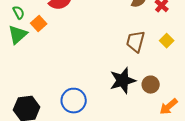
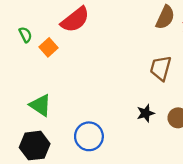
green triangle: (18, 35) -> (40, 105), moved, turned -45
black star: (123, 81) -> (146, 113), size x0.6

